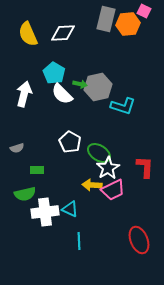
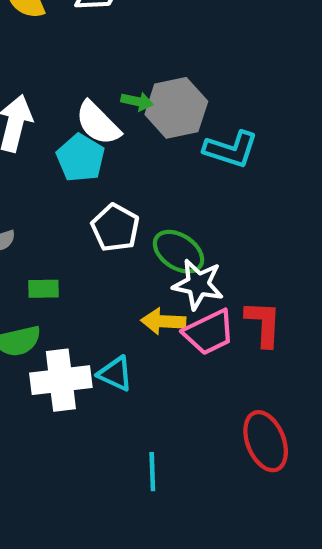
cyan pentagon: (54, 73) -> (80, 158), moved
red L-shape: (145, 167) -> (263, 324), moved
white star: (108, 168) -> (198, 284), turned -30
cyan line: (79, 241) -> (152, 472), moved

